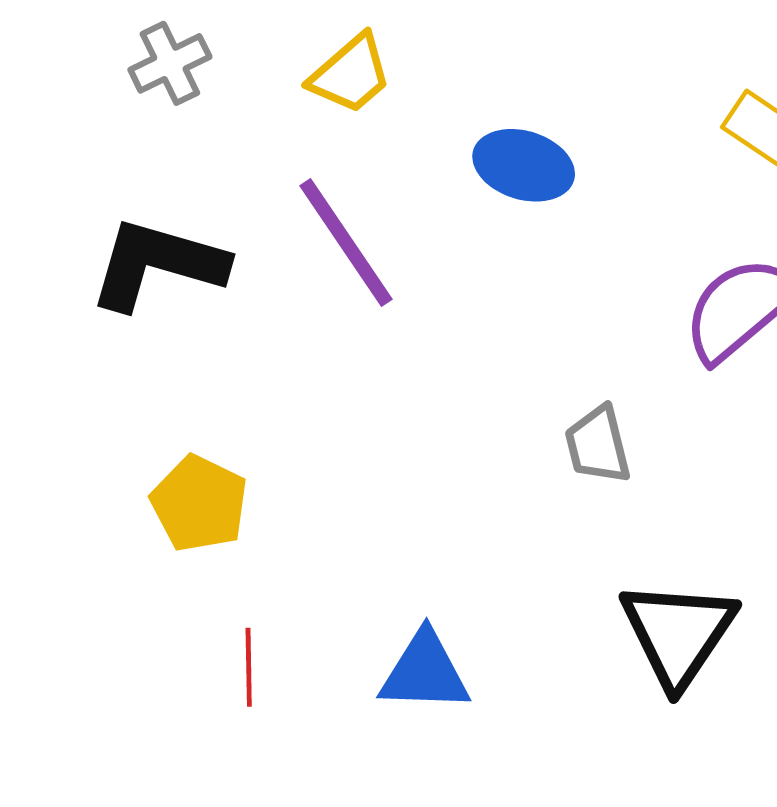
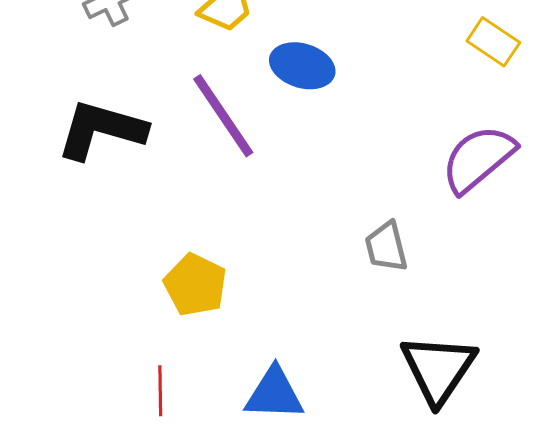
blue ellipse: (524, 165) -> (302, 66), moved
yellow pentagon: (199, 504) -> (195, 285), moved

